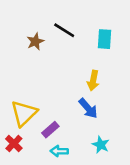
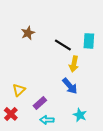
black line: (64, 30) -> (63, 45), moved
cyan rectangle: (104, 39) -> (89, 41), moved
yellow triangle: (24, 113) -> (19, 90), size x0.6

